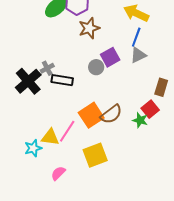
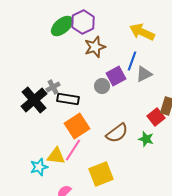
blue line: (136, 37) -> (132, 61), moved
red square: (150, 109) -> (156, 117), moved
orange square: (91, 115) -> (77, 126), moved

